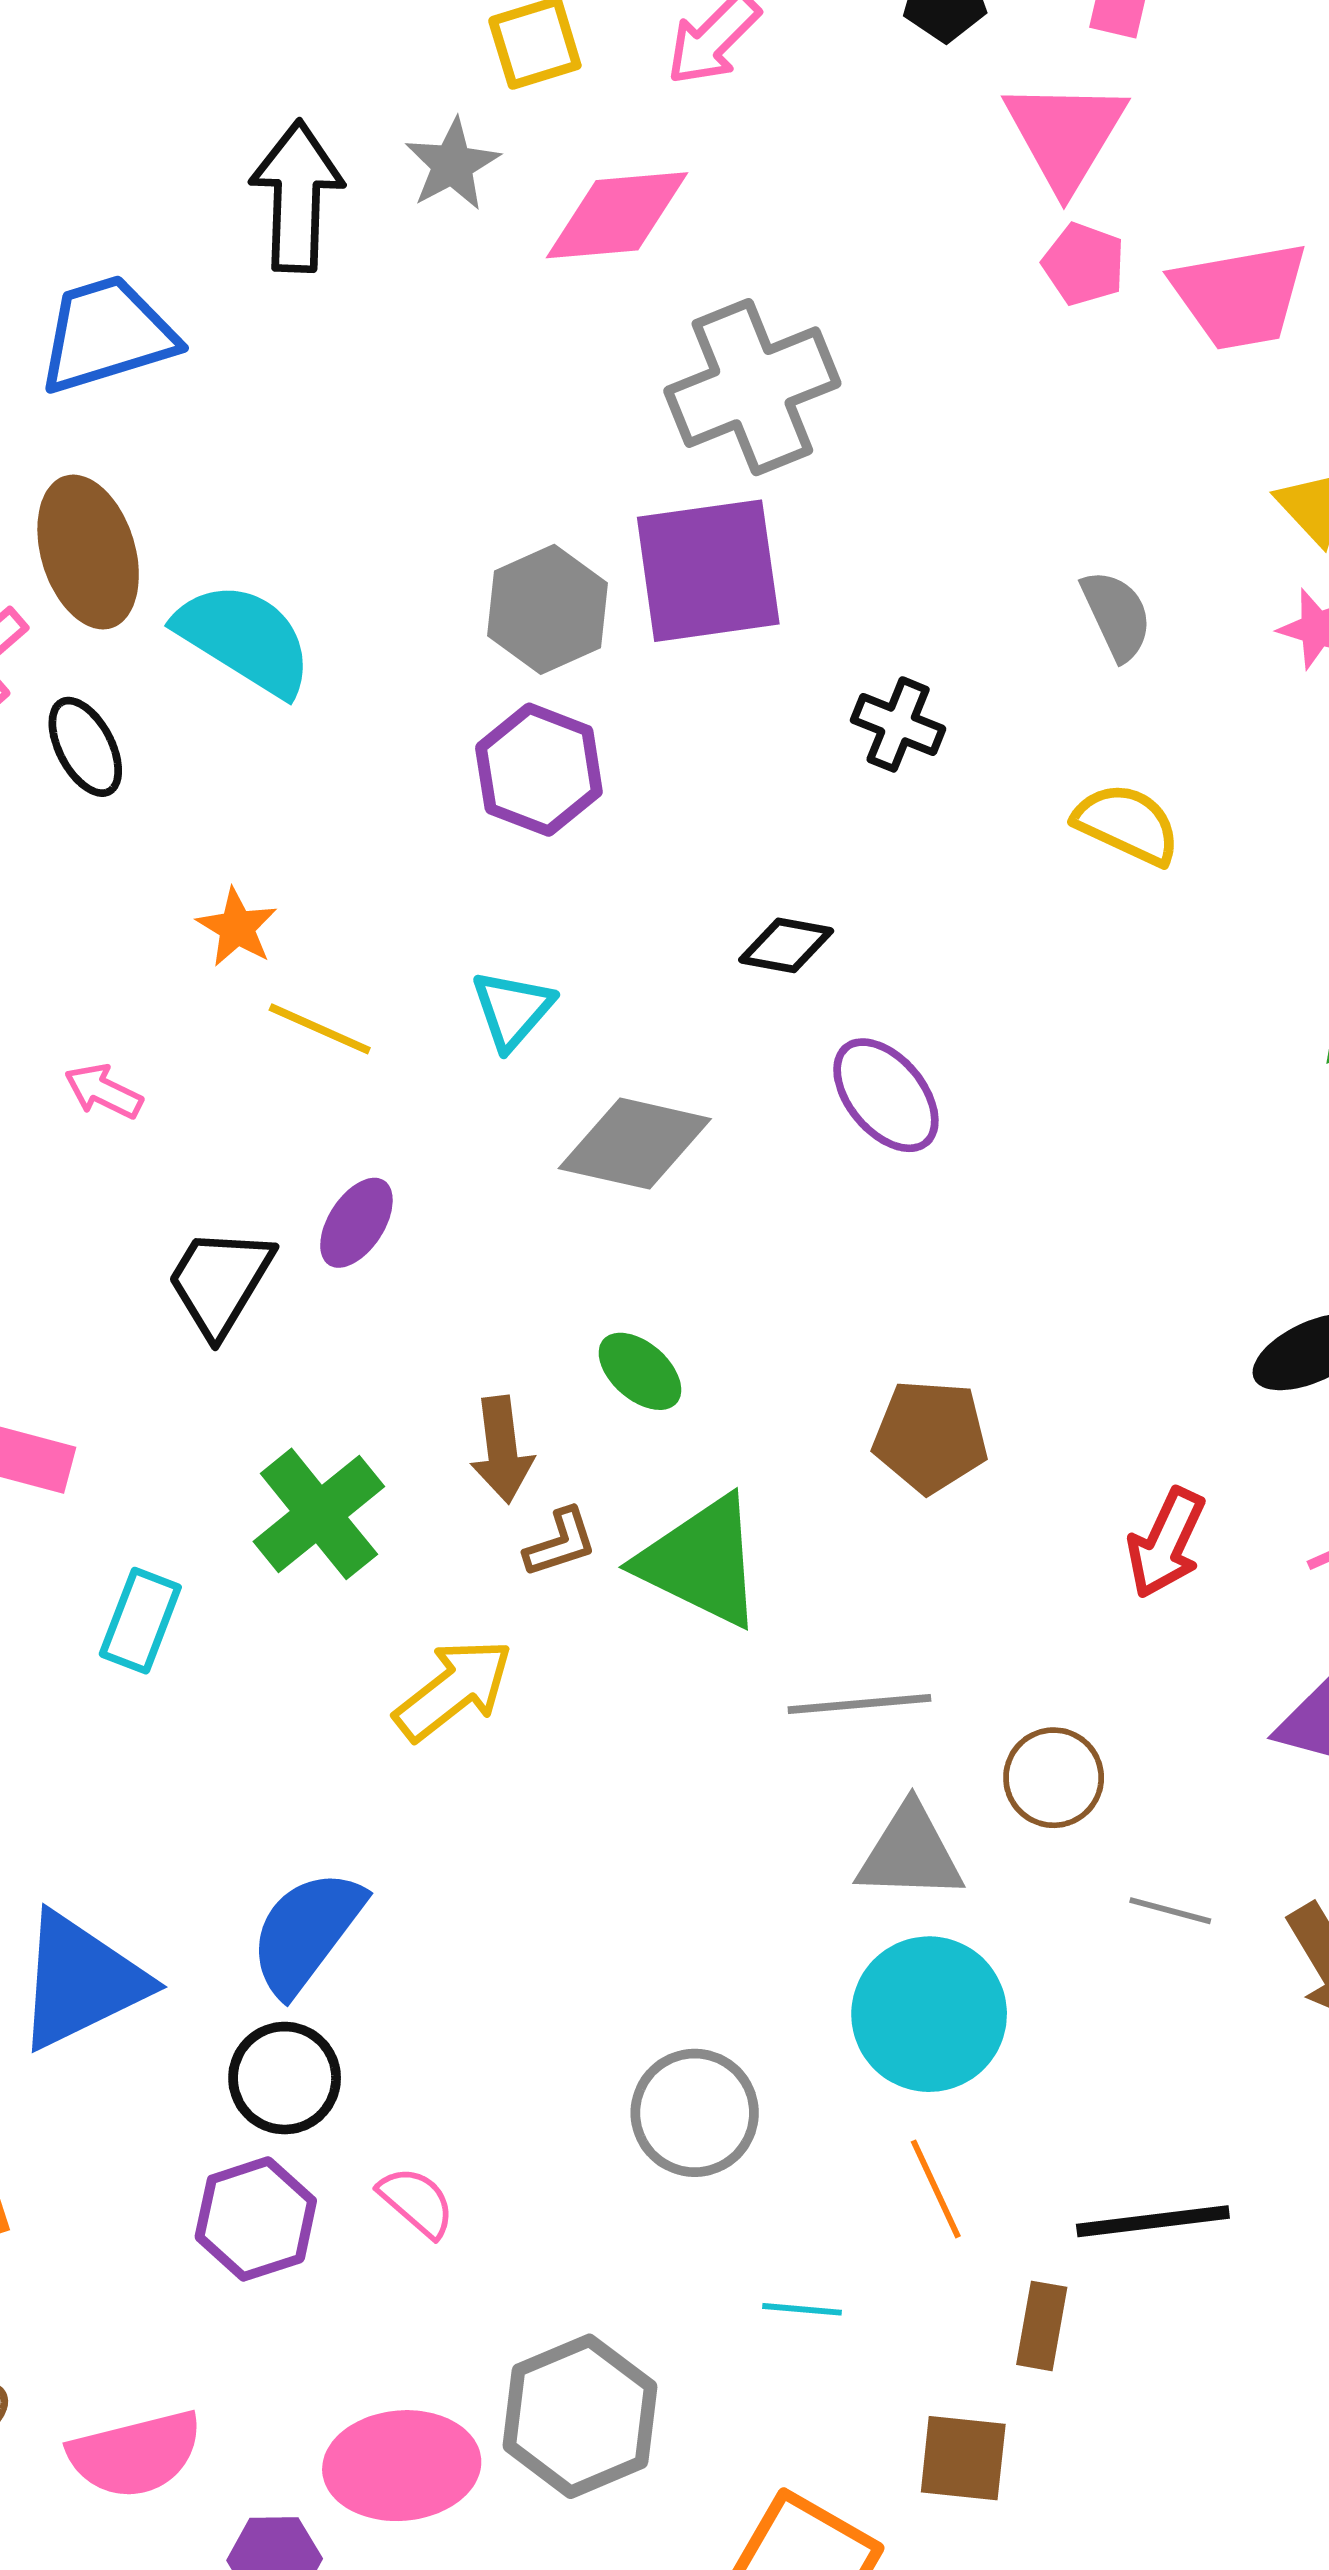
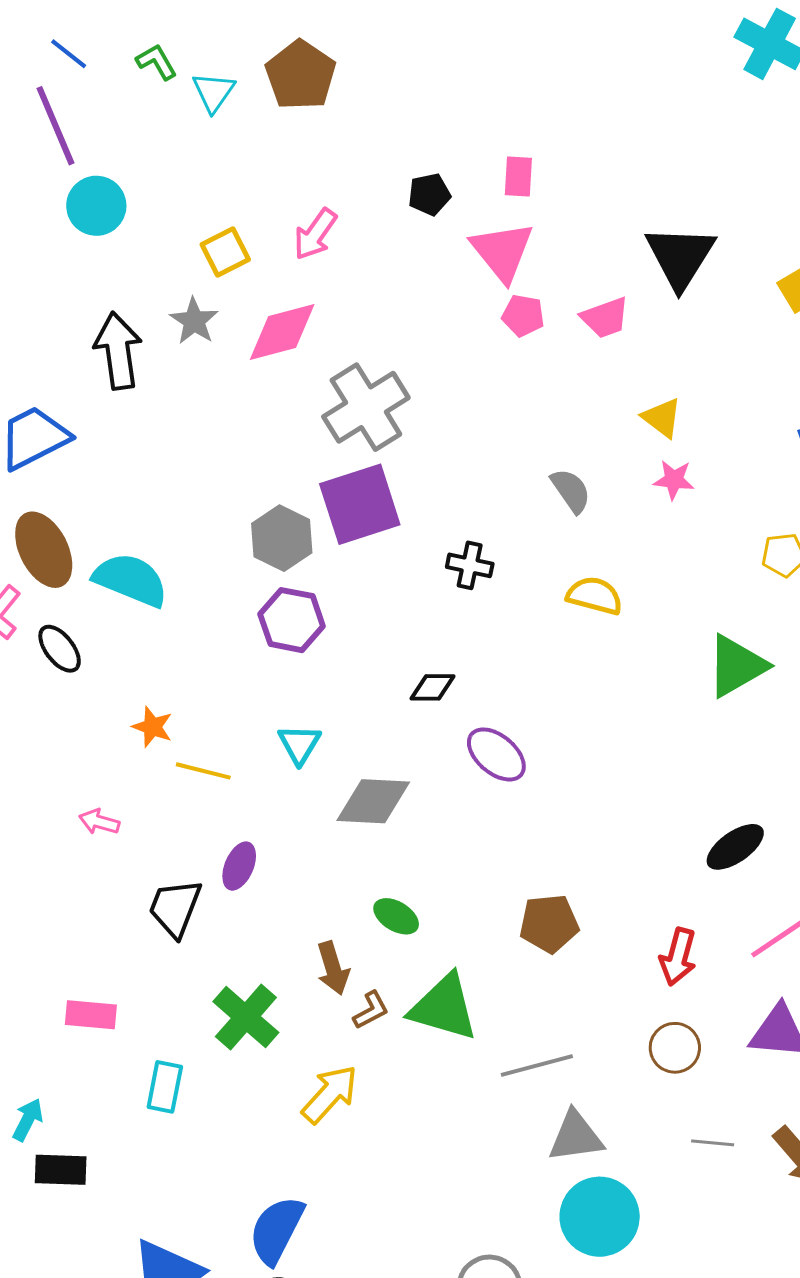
pink trapezoid: (1240, 296) -> (605, 318), size x0.7
brown circle: (1054, 1778) -> (675, 1048), moved

